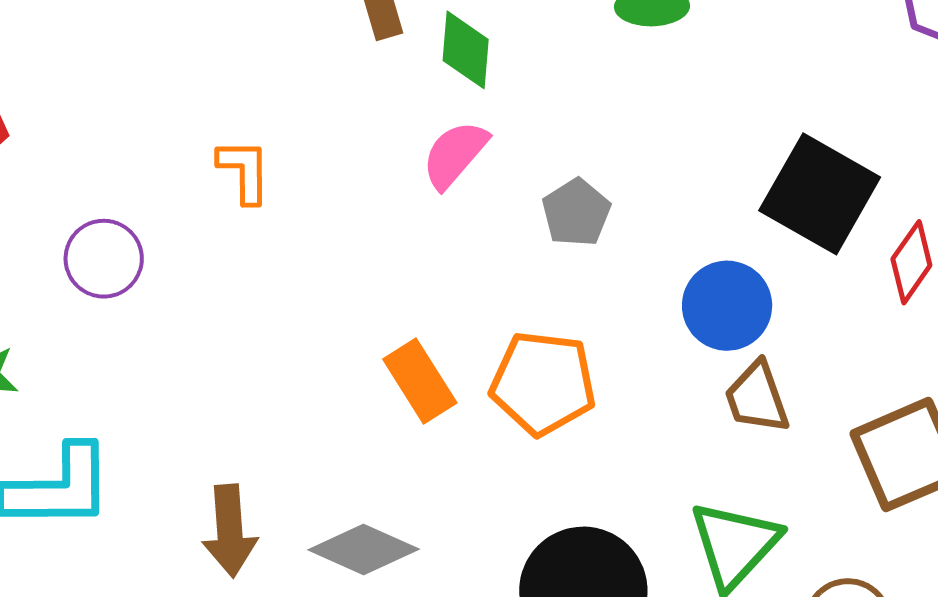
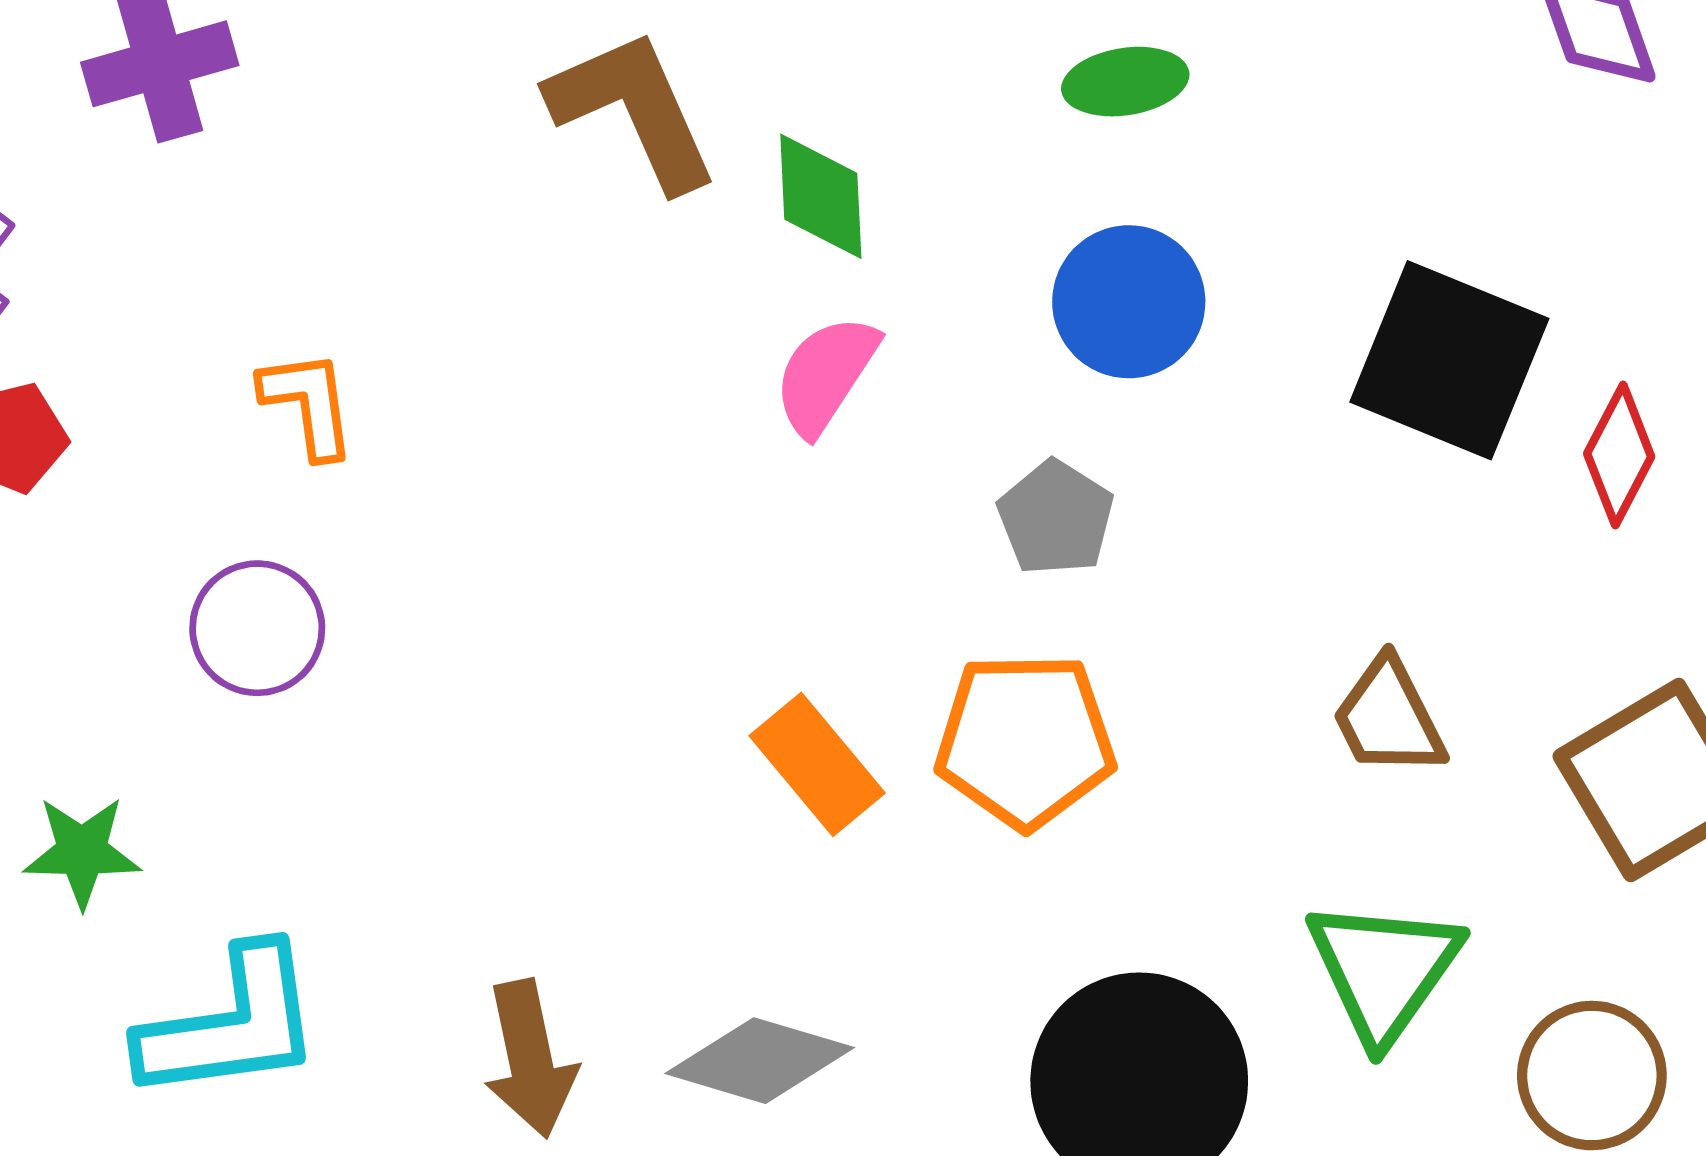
orange L-shape: (244, 171) -> (308, 404), moved
gray pentagon: (576, 213) -> (1056, 518), moved
blue circle: (727, 306) -> (1129, 302), moved

